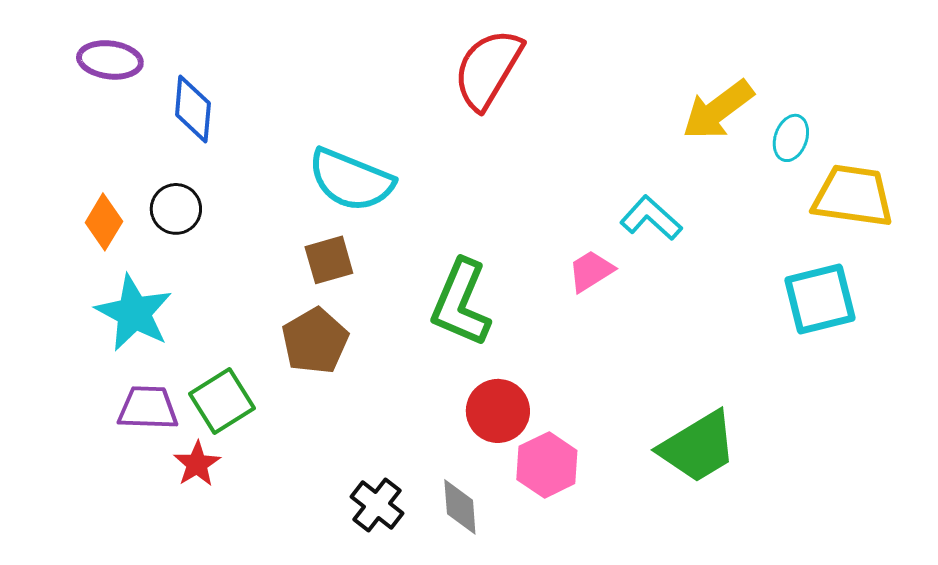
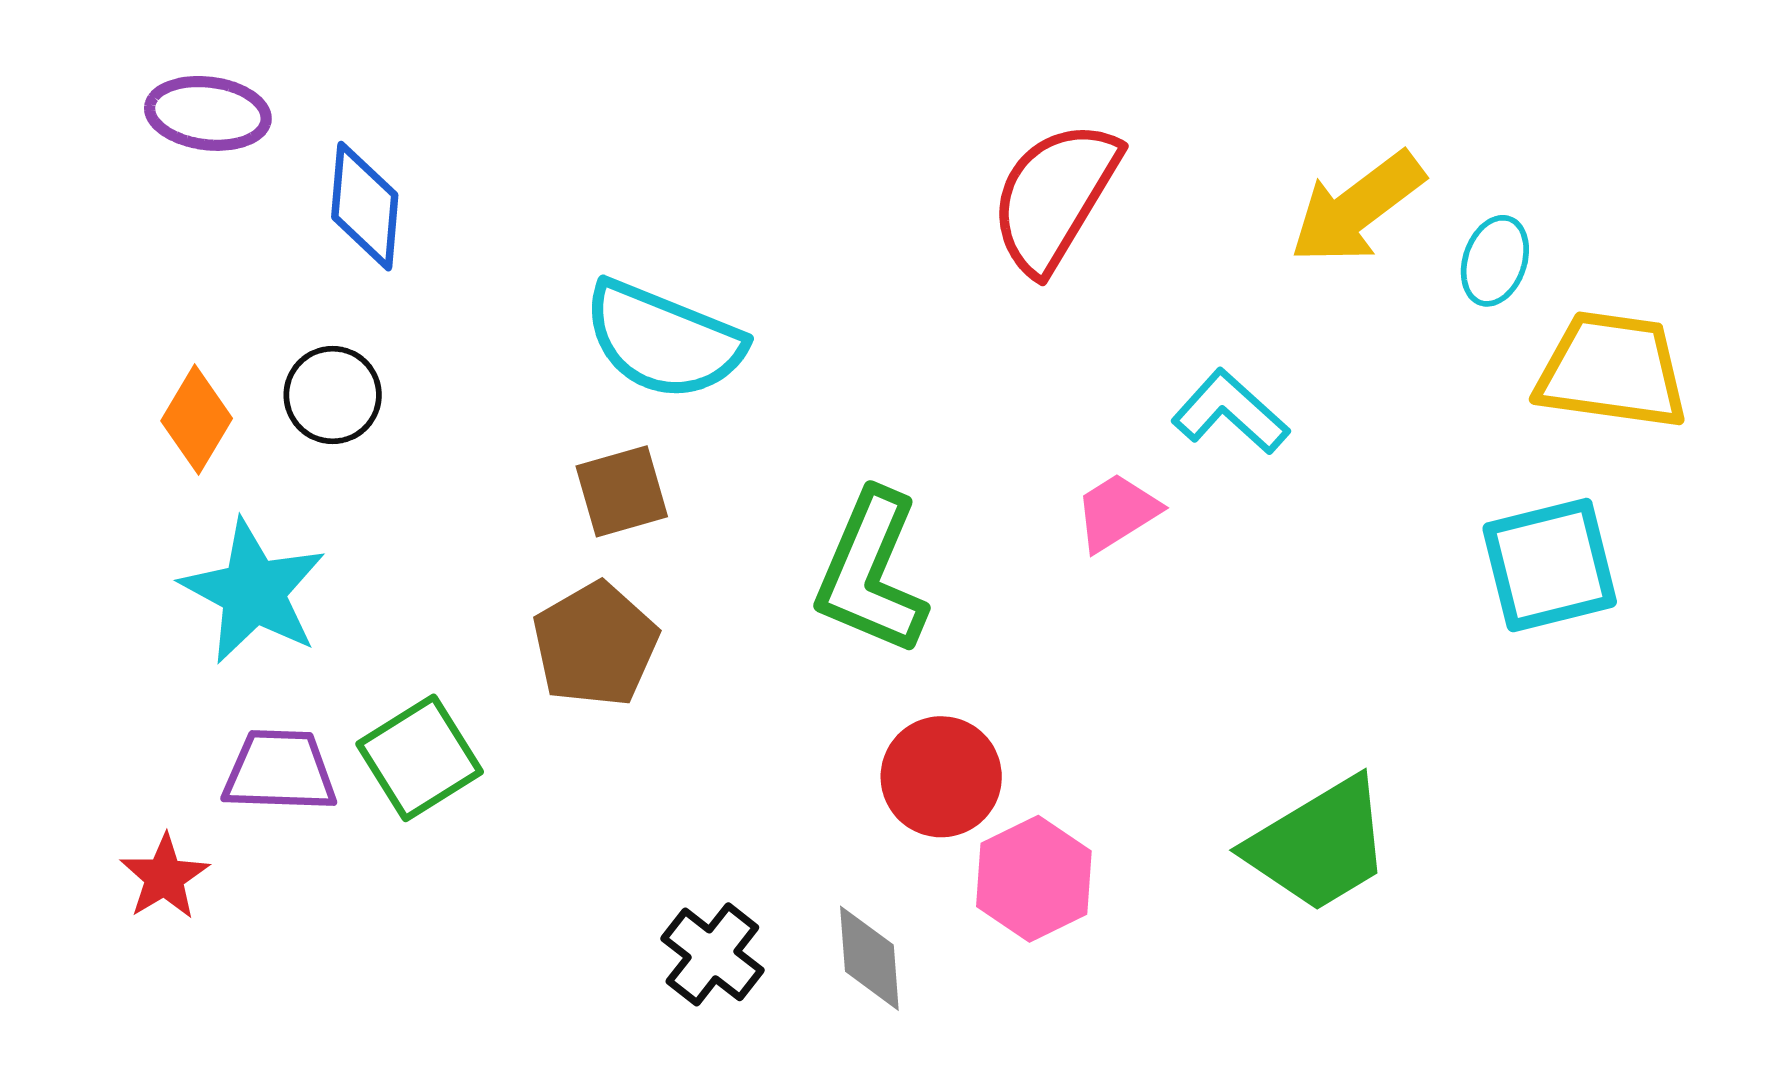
red semicircle: (488, 69) -> (1055, 197), moved
red star: (197, 464) -> (164, 877), moved

